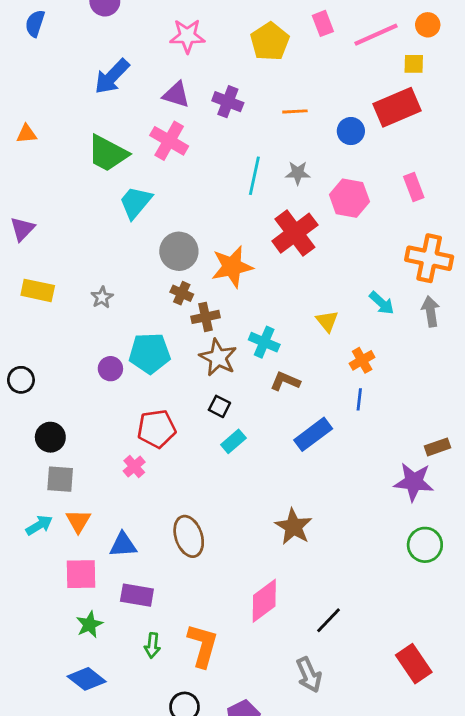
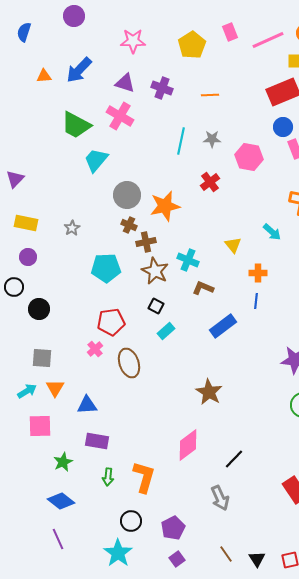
blue circle: (351, 131) -> (283, 127), moved
orange triangle: (27, 134) -> (44, 76), moved
red cross: (295, 233) -> (210, 182), size x0.6
orange cross: (362, 360) -> (258, 273), turned 30
purple circle: (110, 369) -> (28, 257), moved
black circle: (50, 437) -> (39, 309), moved
brown ellipse: (189, 536) -> (129, 363), moved
pink square: (81, 574) -> (40, 426), moved

